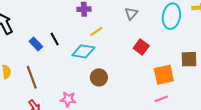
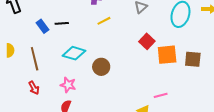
black line: (55, 39) -> (62, 23), turned -72
cyan diamond: (83, 51) -> (74, 53), moved
orange square: (164, 75) -> (167, 55), moved

